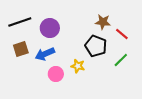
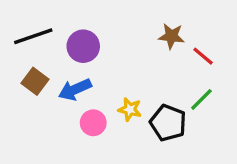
black pentagon: (96, 46) -> (168, 123), moved
brown square: (21, 49) -> (35, 81), turned -35

